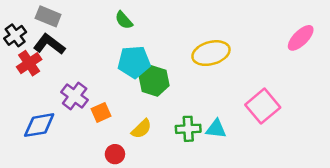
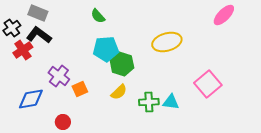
pink ellipse: (301, 38) -> (224, 15), moved
yellow semicircle: (141, 129) -> (119, 92), moved
red circle: (115, 154) -> (63, 122), moved

